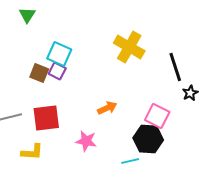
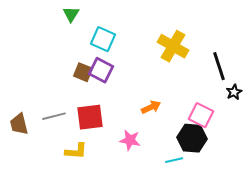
cyan square: (59, 54) -> (103, 39), moved
purple square: (57, 71) -> (101, 70), size x1.4

